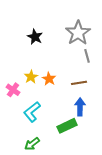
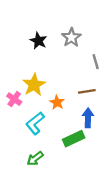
gray star: (78, 33) -> (71, 37), moved, size x0.7
yellow star: (31, 77) -> (34, 85), size x1.5
orange star: (49, 79) -> (57, 102), moved

